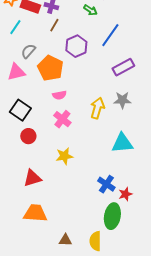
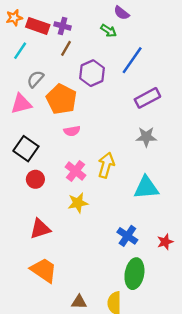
yellow arrow: (97, 108) -> (106, 165), moved
pink cross: (62, 119) -> (75, 171), moved
red star: (125, 194) -> (165, 242), moved
orange trapezoid: (35, 213) -> (44, 270), turned 30

